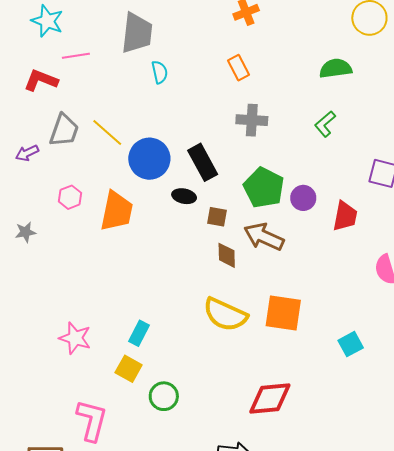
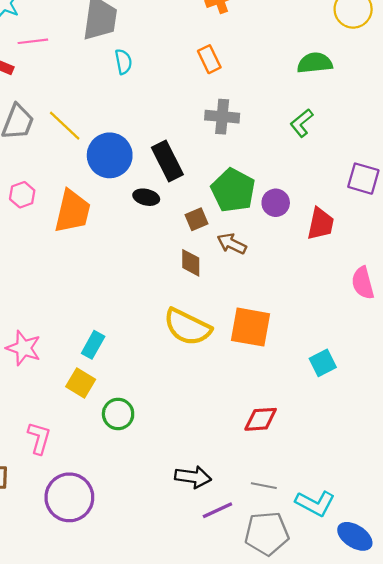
brown square: (217, 217) -> (197, 219), moved, turned -35
brown arrow: (264, 237) -> (232, 244), size x0.7
red diamond: (270, 399) -> (261, 419), moved, size x0.7
pink L-shape: (92, 420) -> (39, 438), size x0.7

